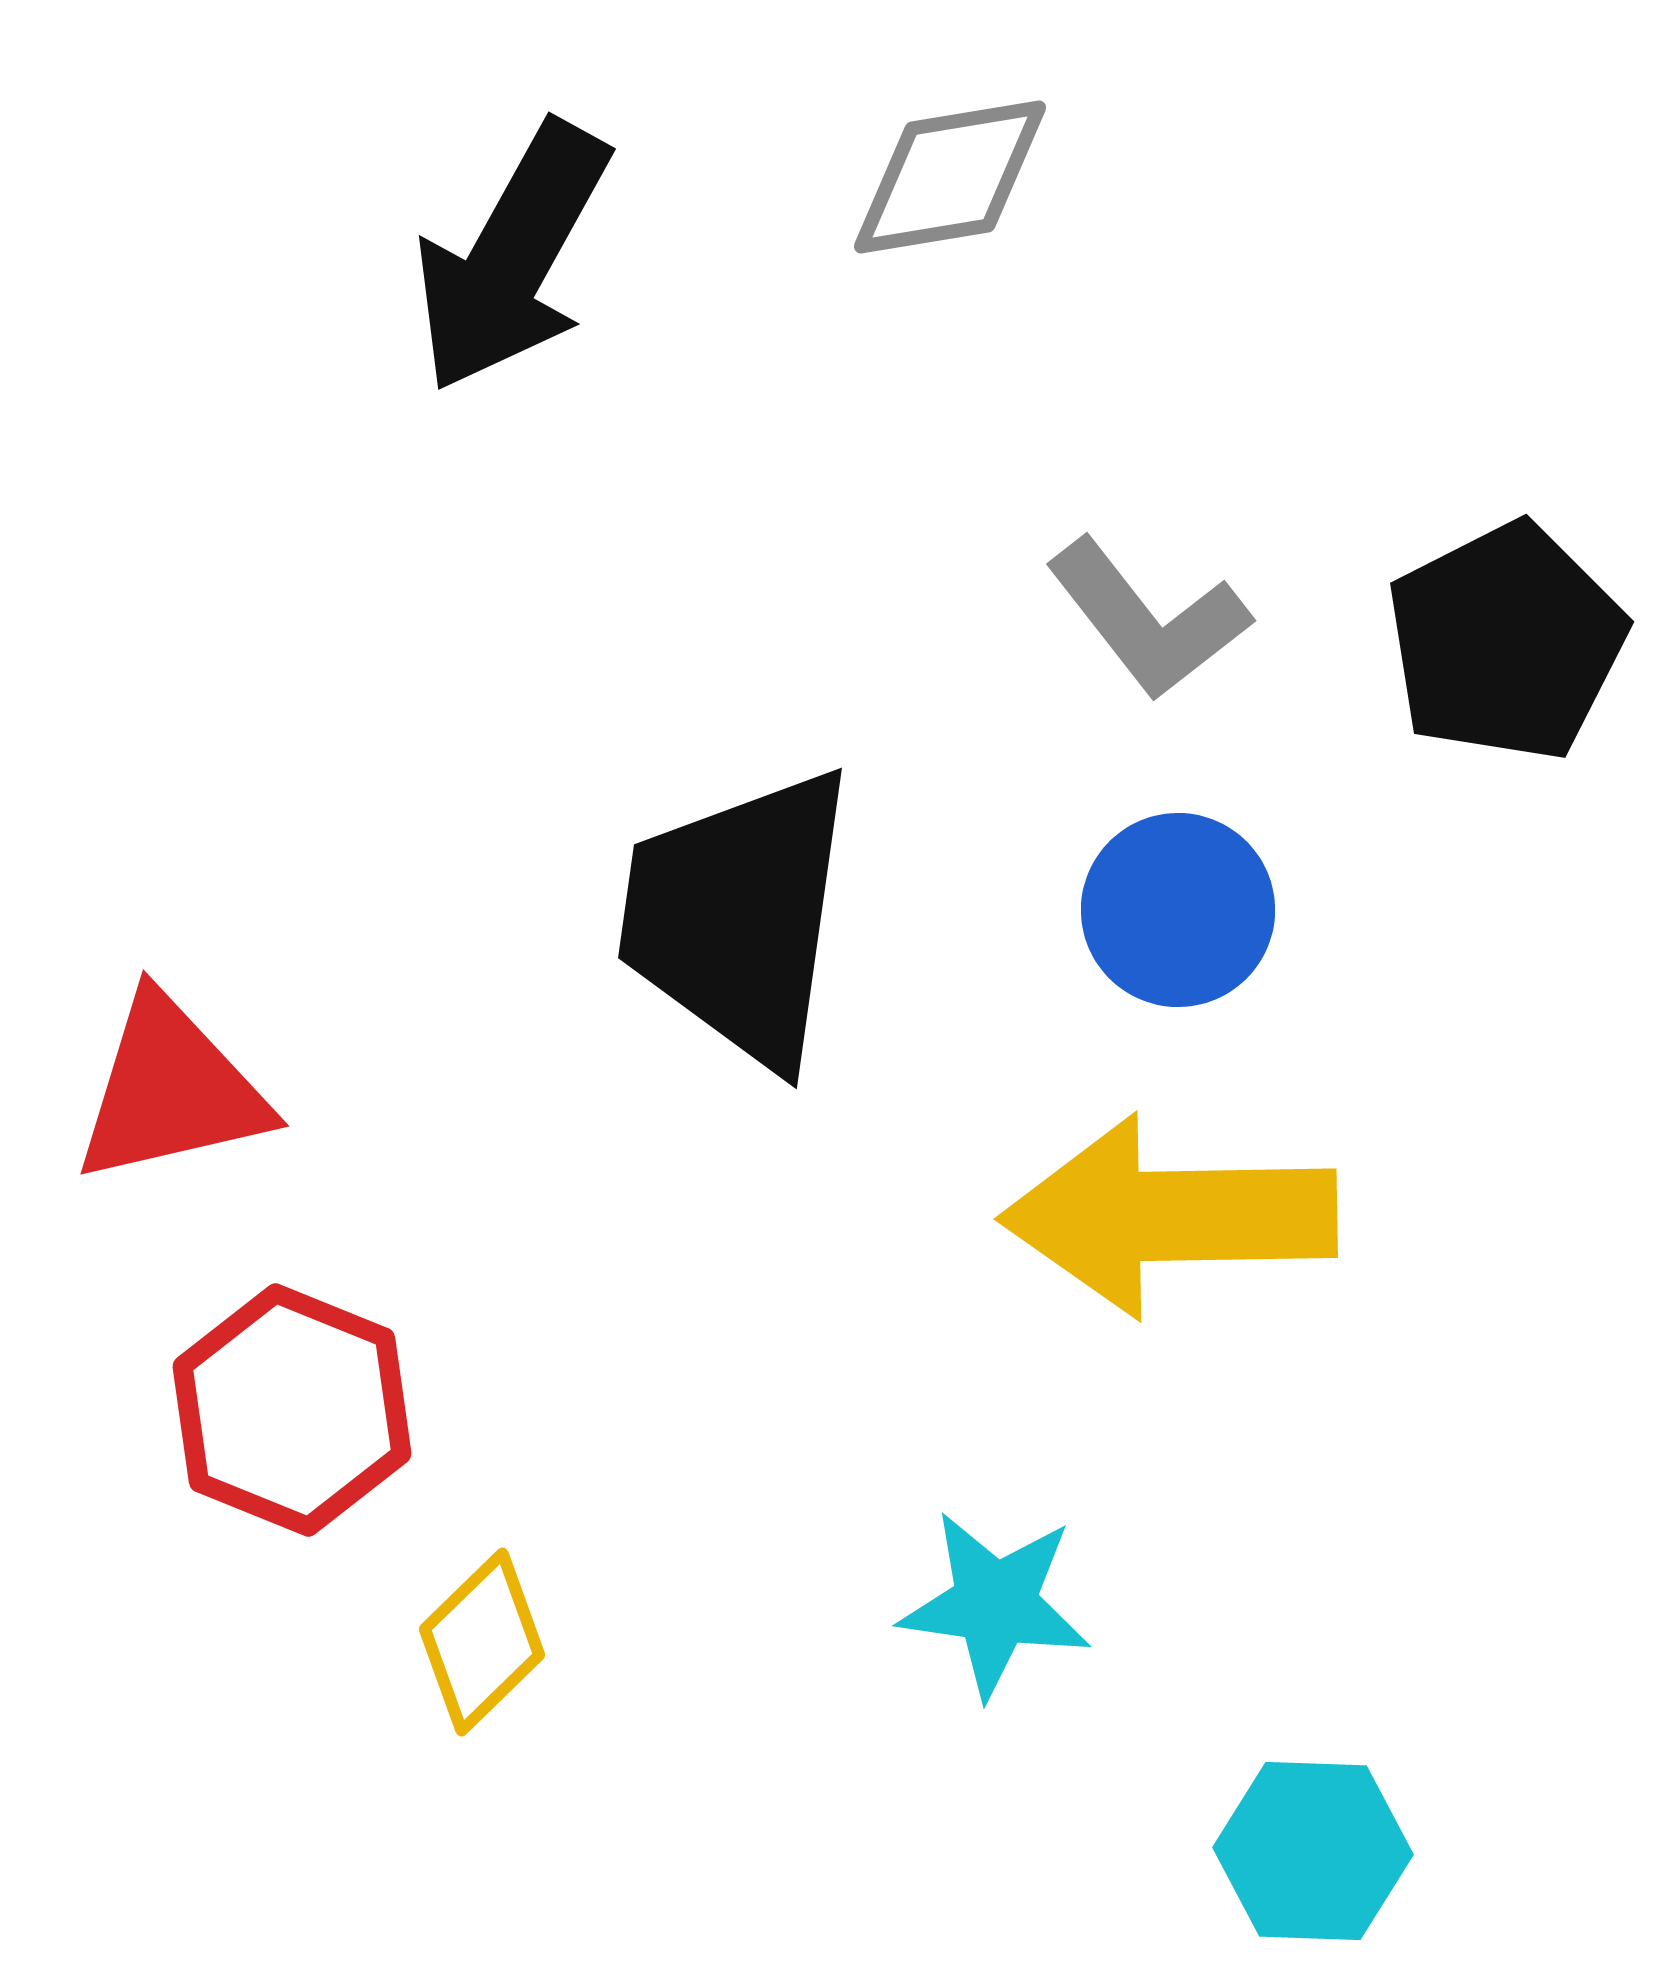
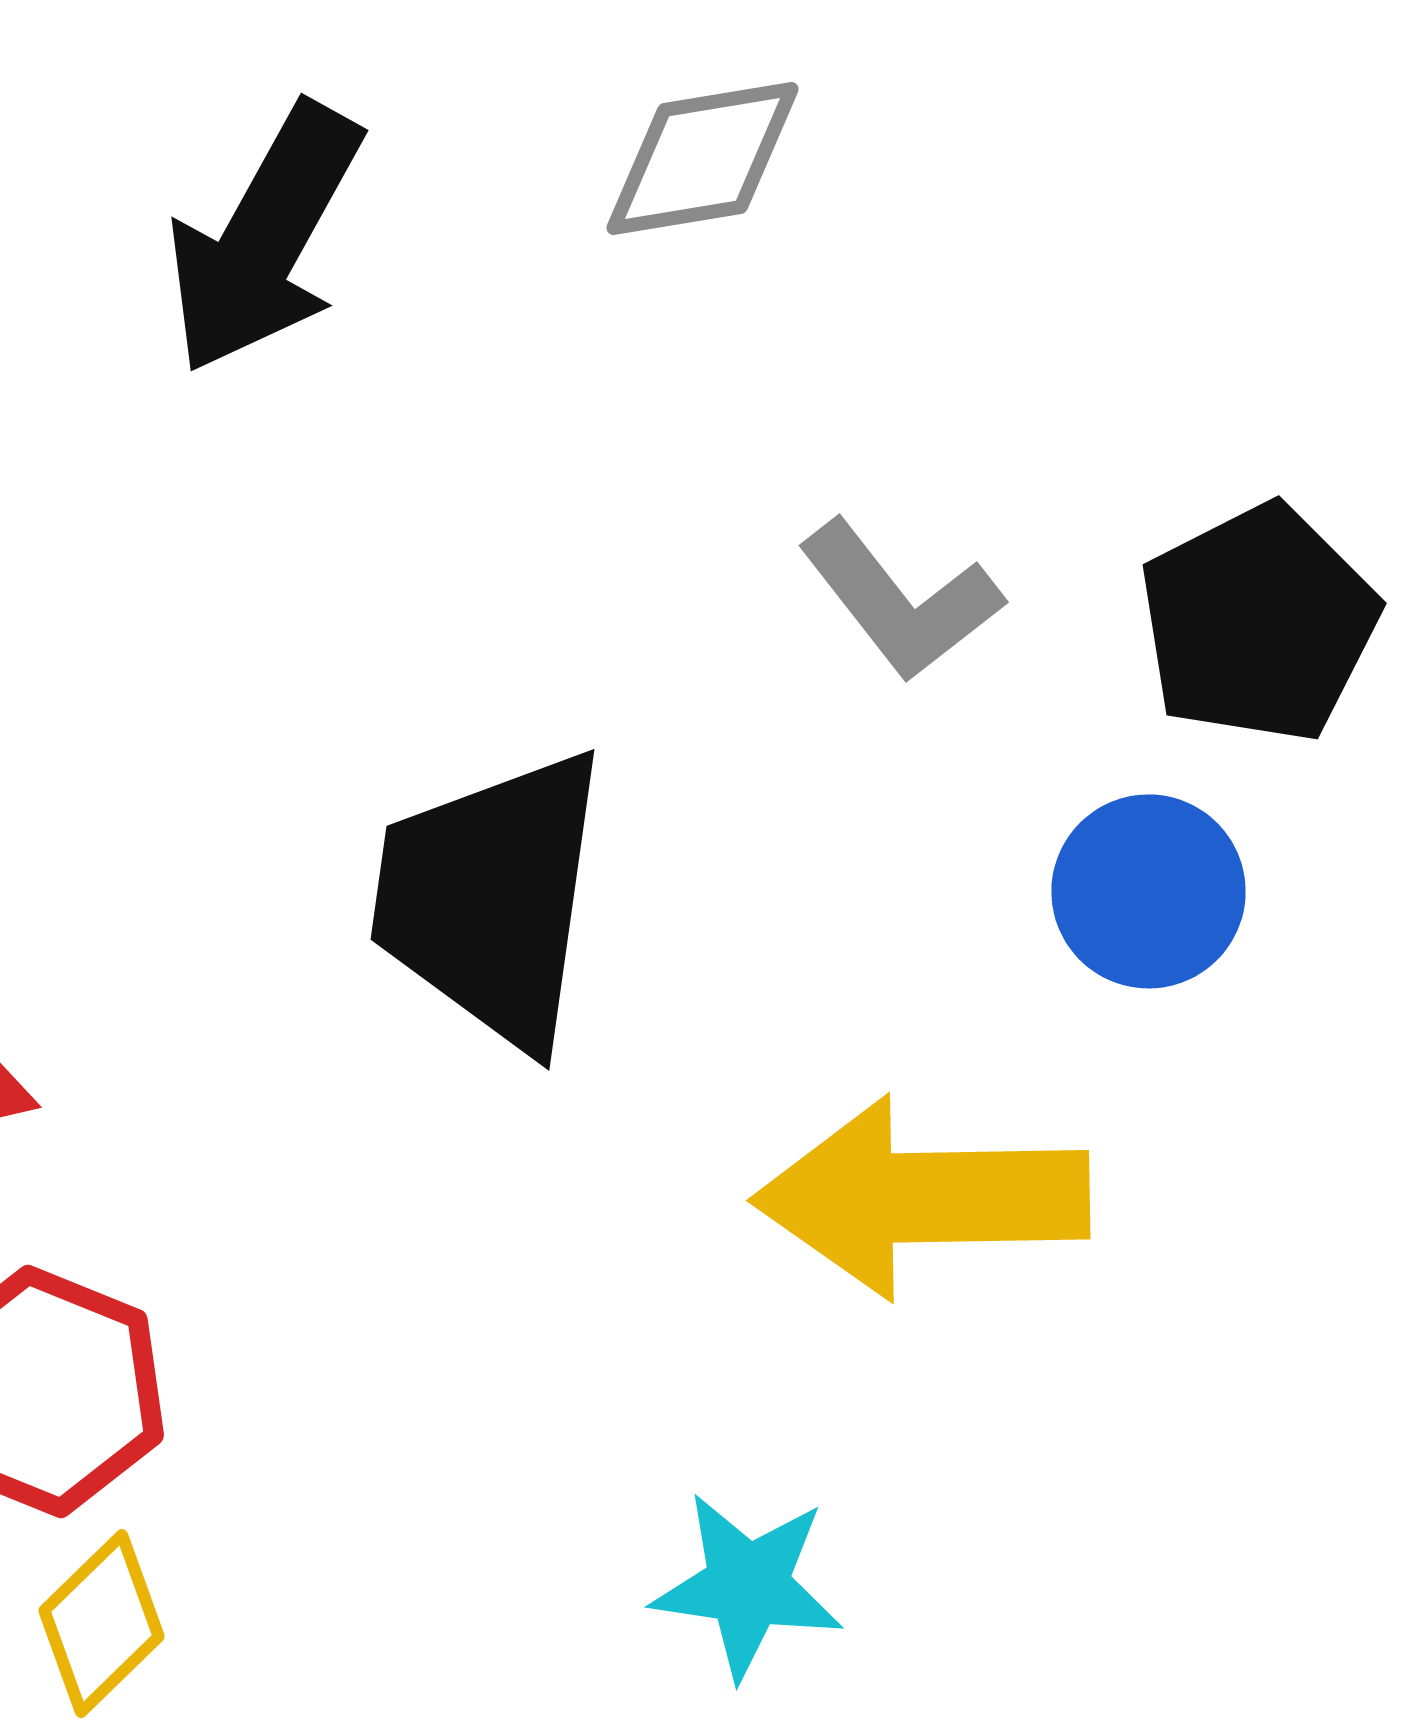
blue circle: (1178, 910) -> (1149, 891), moved
yellow diamond: (482, 1642) -> (102, 1623), moved

